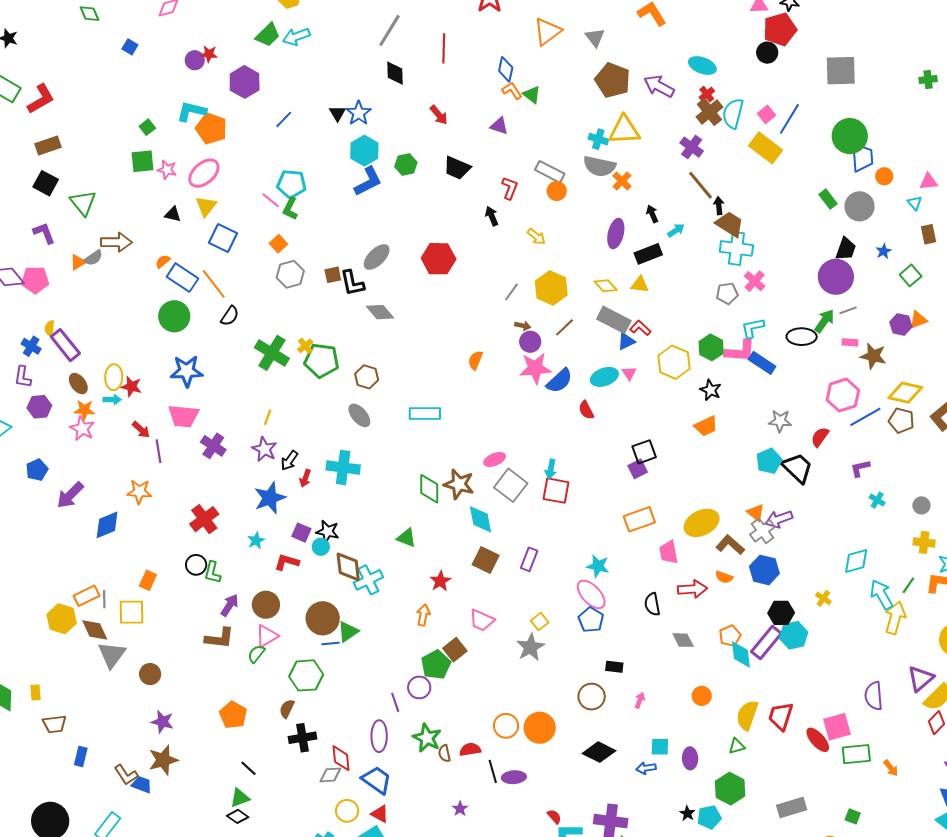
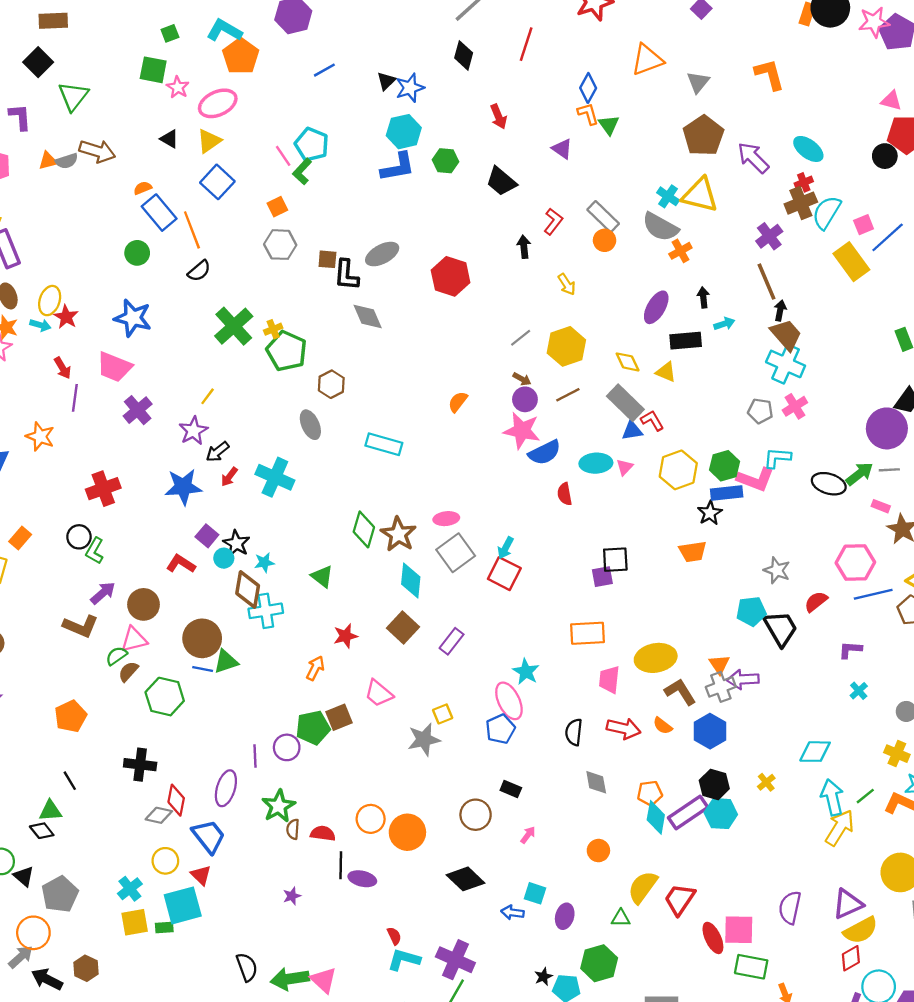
green circle: (174, 316) -> (137, 253), size x0.7
blue rectangle: (762, 363) -> (727, 493), moved, turned -56
cyan star: (256, 540) -> (264, 563), moved
brown semicircle: (287, 709) -> (128, 672), moved

